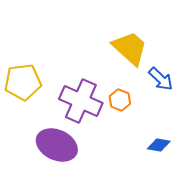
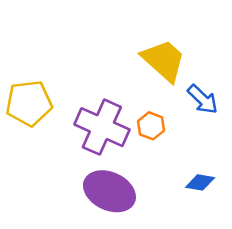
purple ellipse: (57, 145) -> (109, 191), moved

